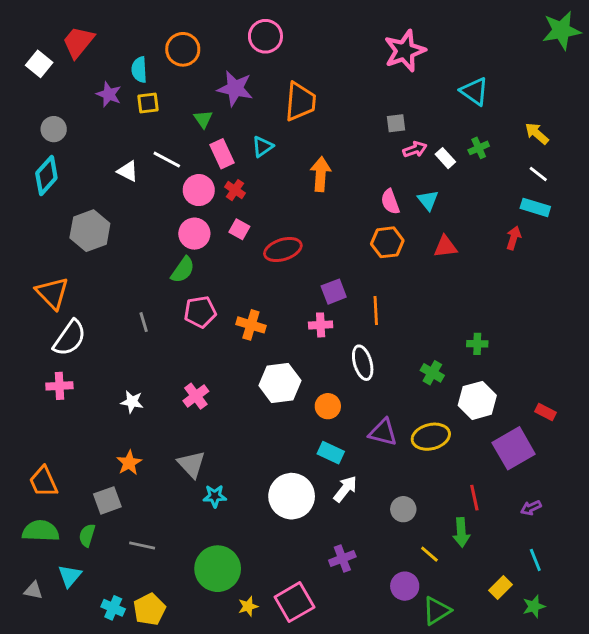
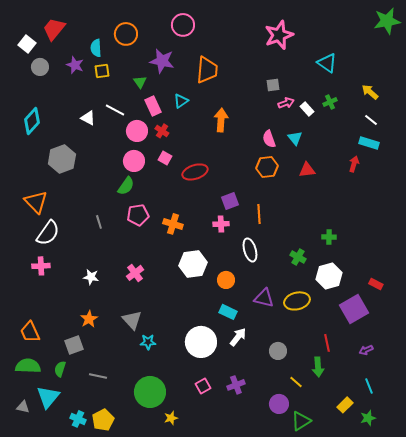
gray circle: (54, 129) -> (40, 67), moved
cyan triangle: (70, 576) -> (48, 397), size x1.4
pink square: (294, 602) -> (203, 386), moved, size x0.6

